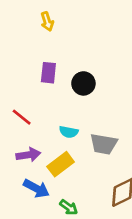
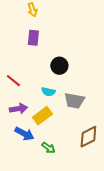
purple rectangle: (48, 73) -> (33, 38), moved
black circle: (83, 83) -> (59, 66), moved

